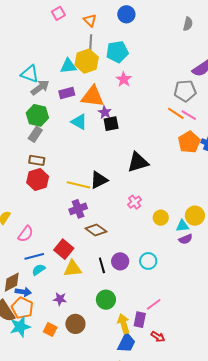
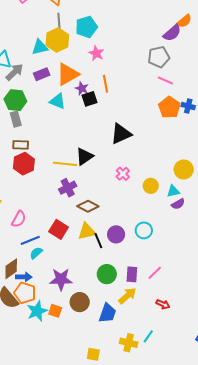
orange triangle: (93, 97) -> (68, 74), turned -30
orange line: (176, 113) -> (105, 84), moved, turned 54
gray rectangle: (35, 134) -> (16, 119), turned -42
yellow circle: (195, 216) -> (184, 170), moved
yellow triangle: (73, 269) -> (87, 231), moved
purple star: (60, 299) -> (61, 279), size x1.6
purple rectangle: (140, 320) -> (132, 274), moved
yellow arrow: (124, 324) -> (127, 296), turned 72
cyan star: (20, 327) -> (37, 311), moved
blue trapezoid: (126, 343) -> (107, 313), moved

